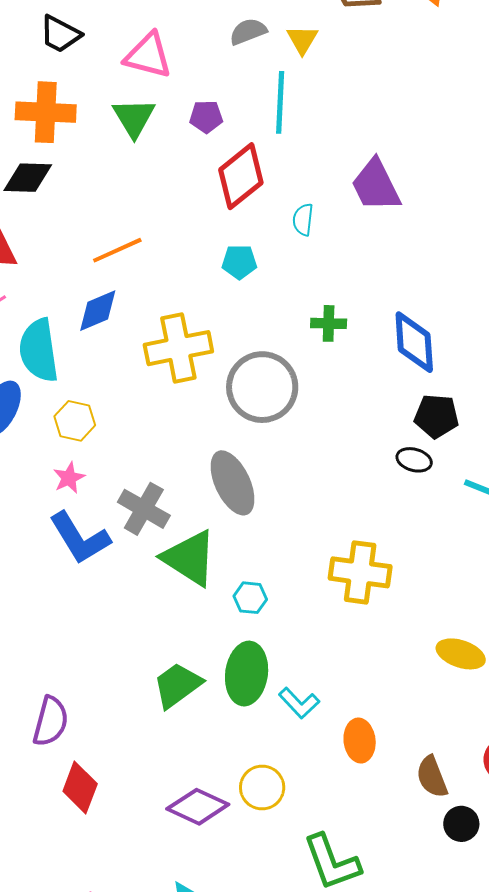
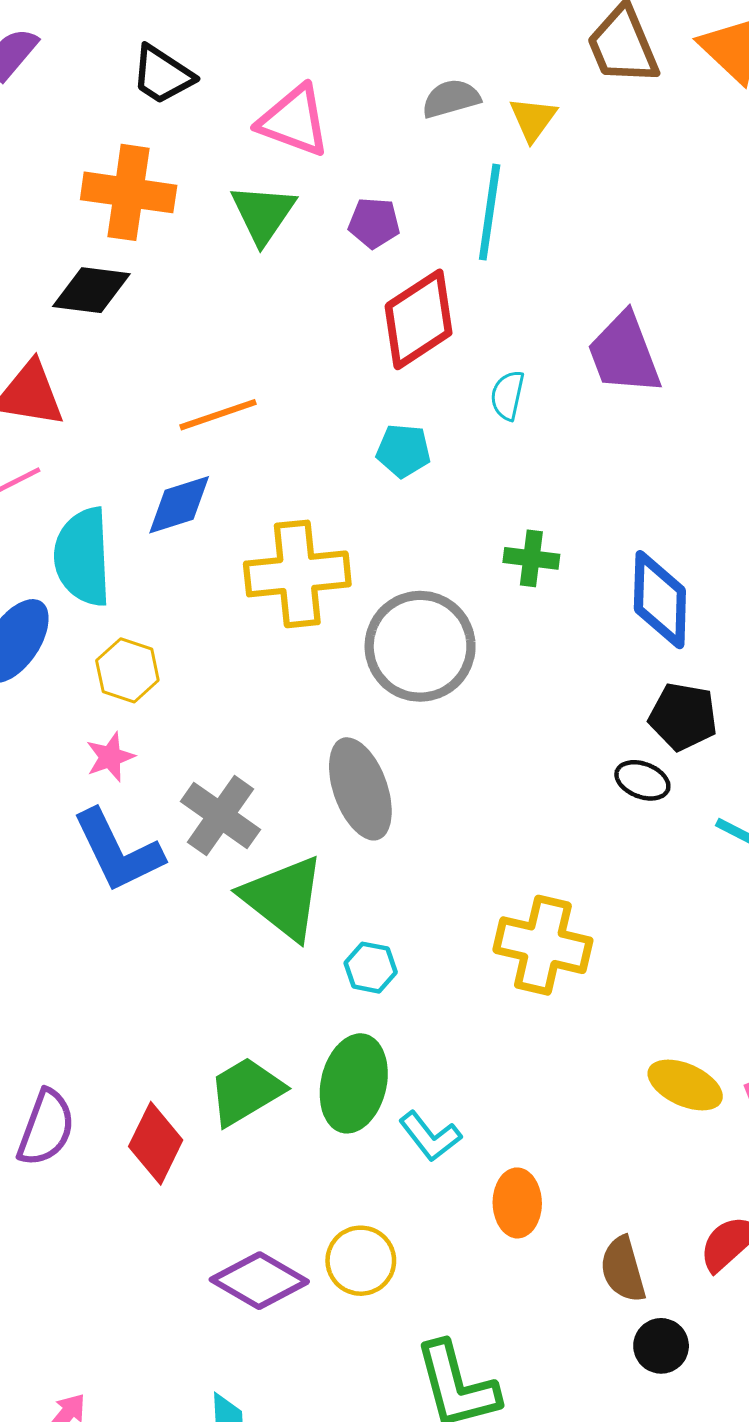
red diamond: (80, 787) -> (156, 1143), moved

